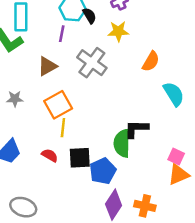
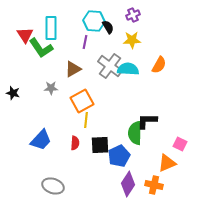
cyan semicircle: (174, 94) -> (128, 69), moved, turned -55
gray star: (15, 99) -> (51, 88), moved
red semicircle: (50, 155) -> (75, 143), turned 64
orange triangle: (179, 175) -> (167, 163), moved

